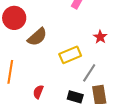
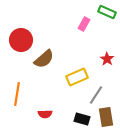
red semicircle: (38, 92) -> (45, 114), turned -112

